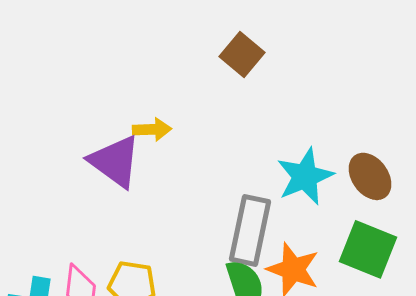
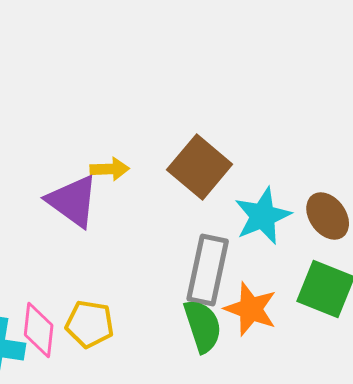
brown square: (242, 54) -> (200, 167), moved, size x1.4

